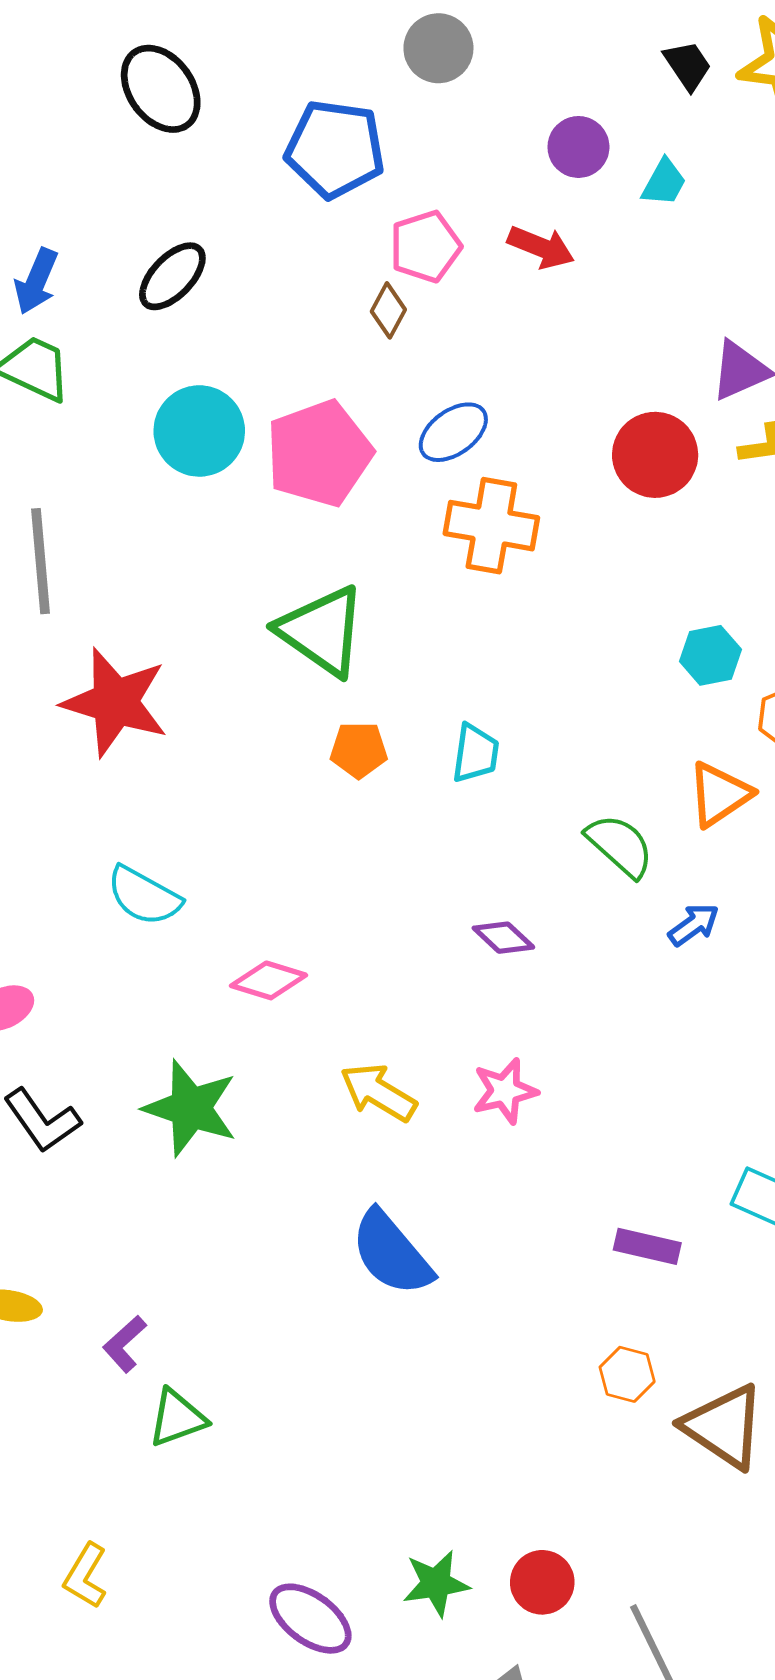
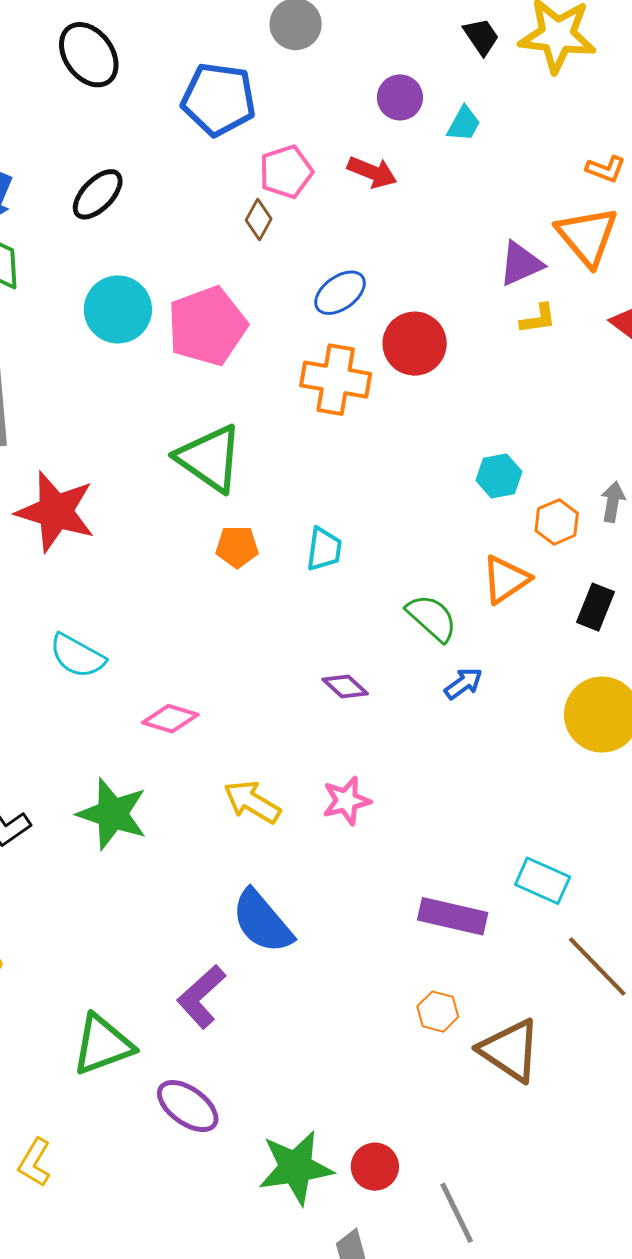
blue ellipse: (453, 432) -> (340, 293), moved
red circle: (655, 455) -> (415, 344), moved
blue arrow: (694, 925) -> (463, 683), moved
purple rectangle: (647, 1246) -> (453, 916), size x1.4
purple L-shape: (125, 1344) -> (201, 997), moved, size x1.5
green triangle: (177, 1418) -> (103, 1045), size x1.4
green star: (436, 1583) -> (296, 1168), size x1.5
purple ellipse: (310, 1619) -> (188, 1106), moved

